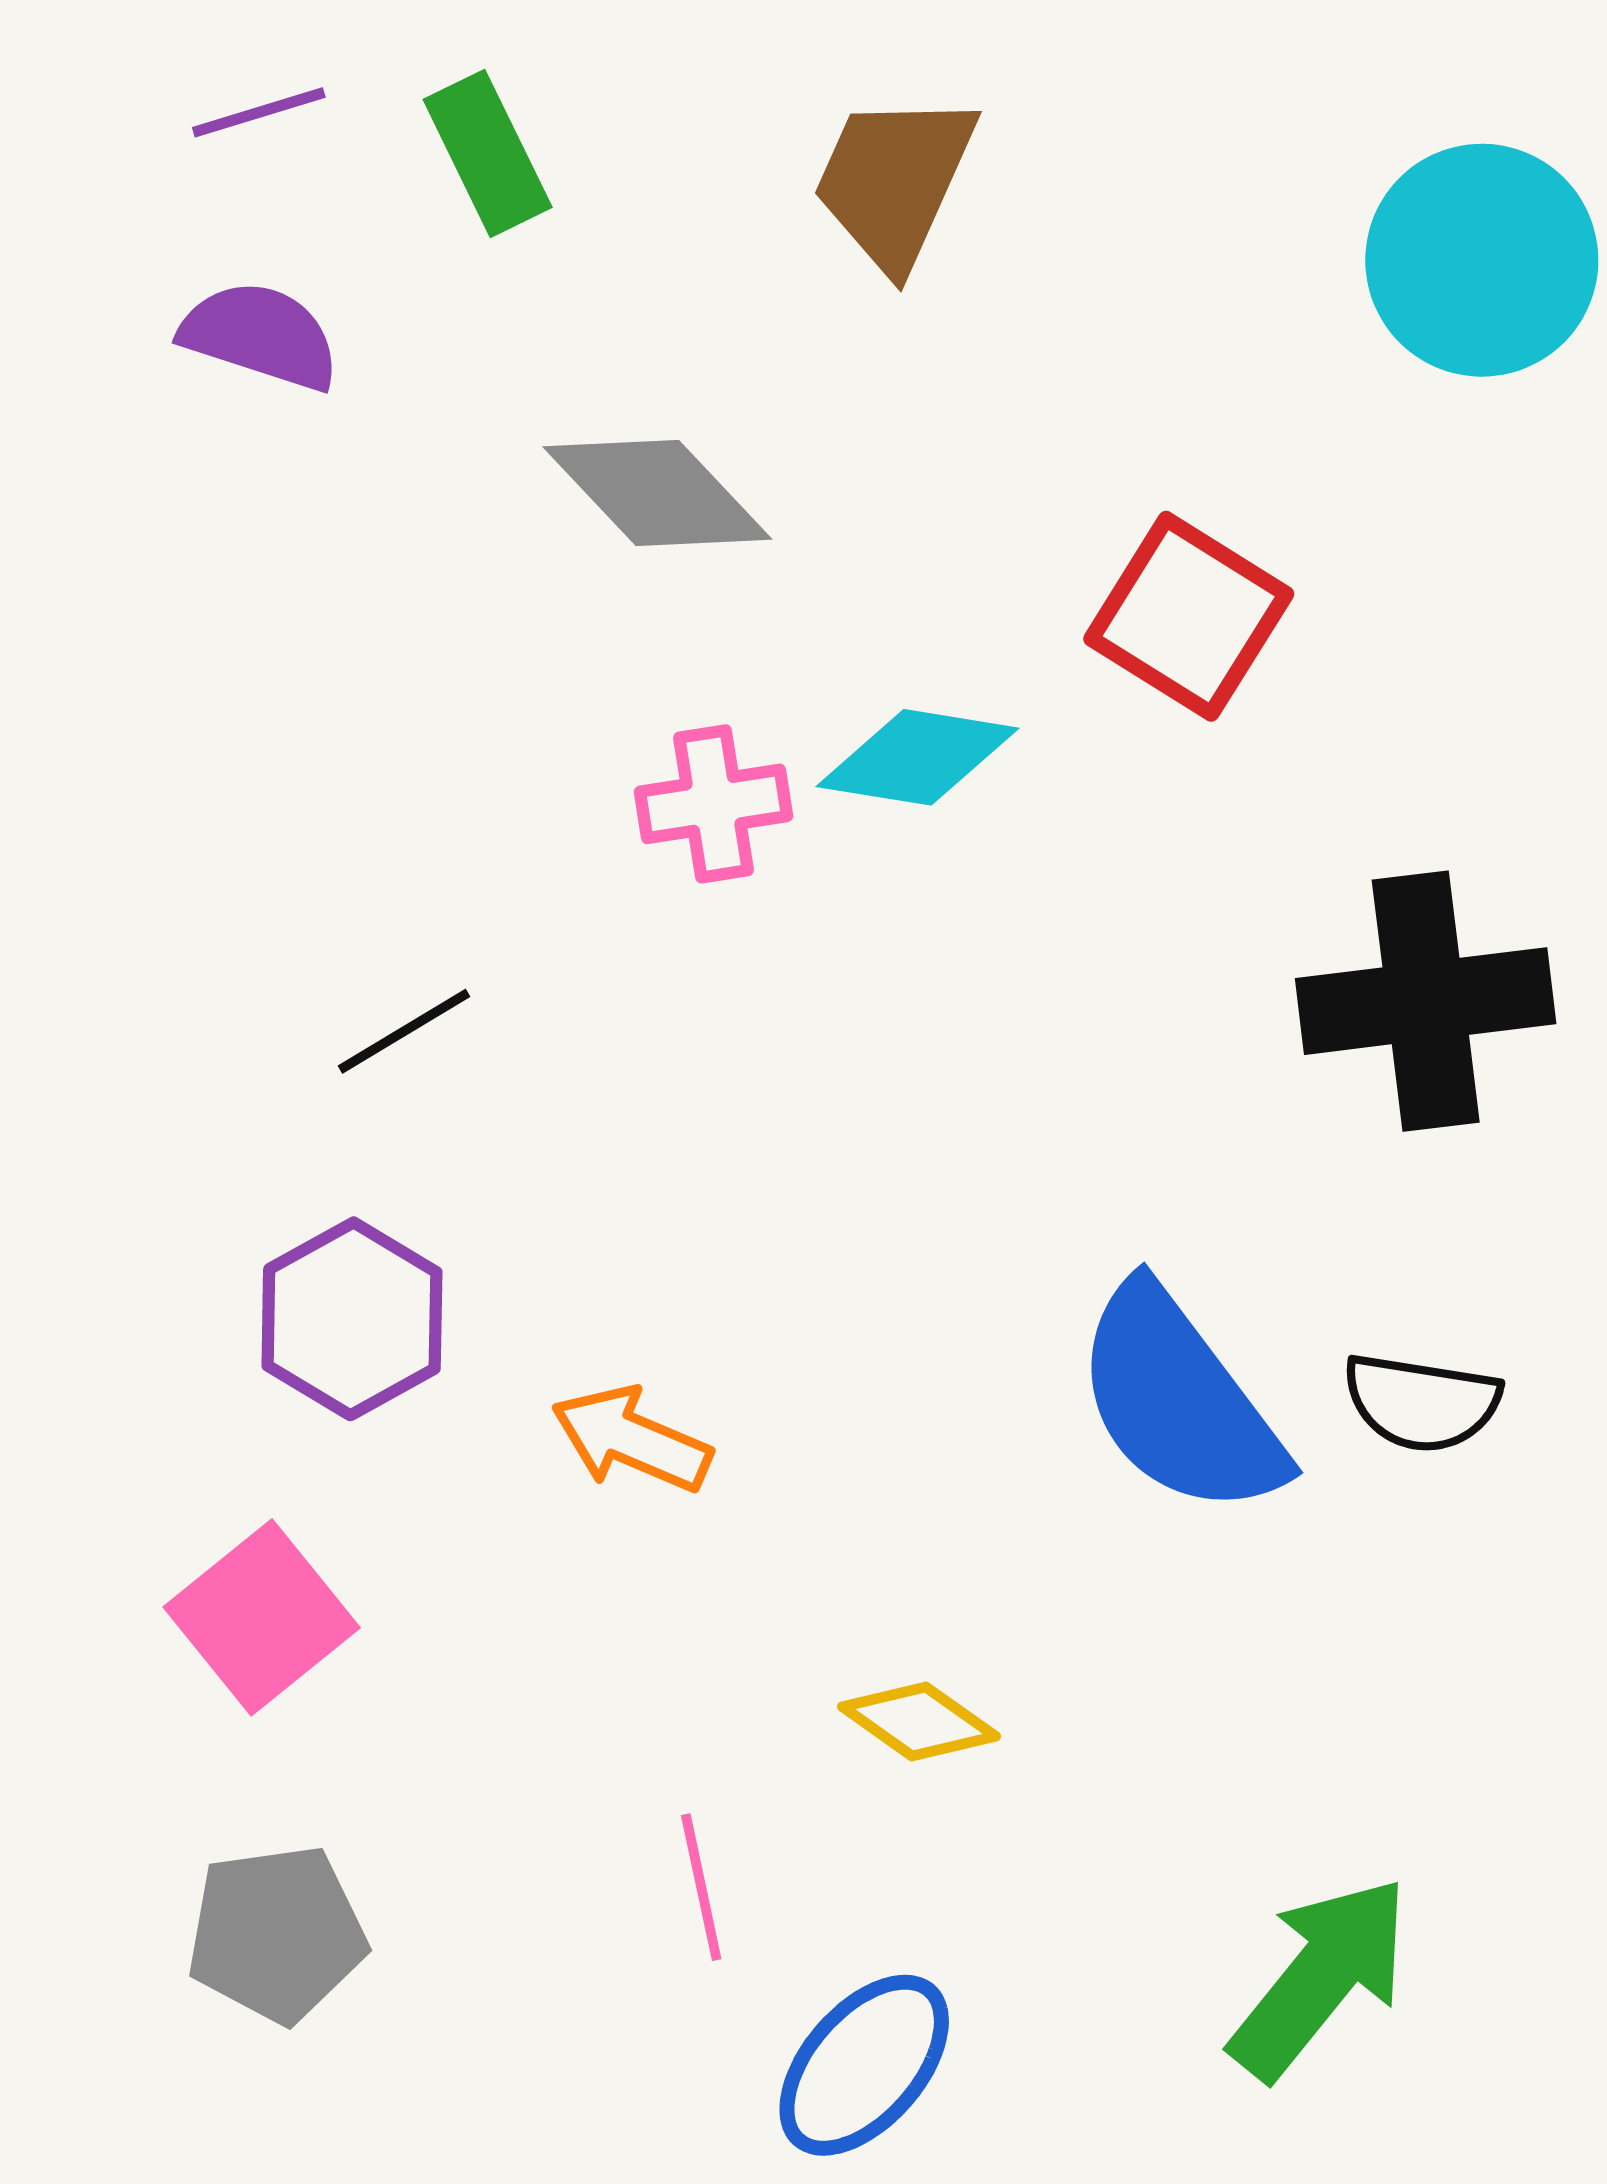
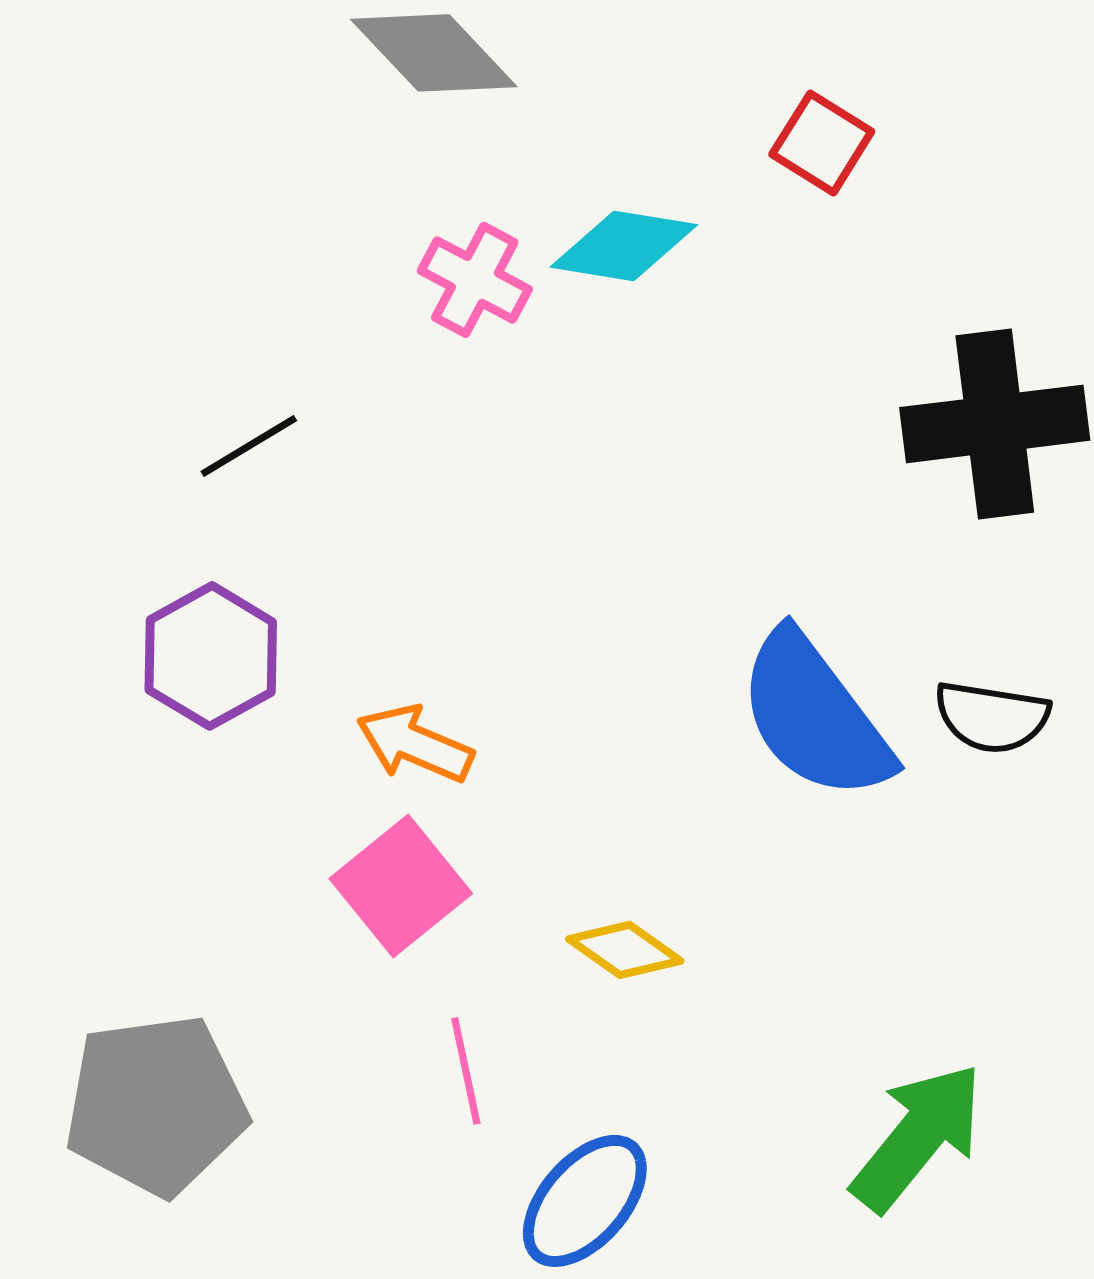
red square: (1189, 616) -> (822, 143), size x0.7
pink cross: (714, 804) -> (475, 280), turned 37
pink square: (262, 1617) -> (401, 886), moved
gray pentagon: (277, 1934) -> (156, 1105), size x1.4

